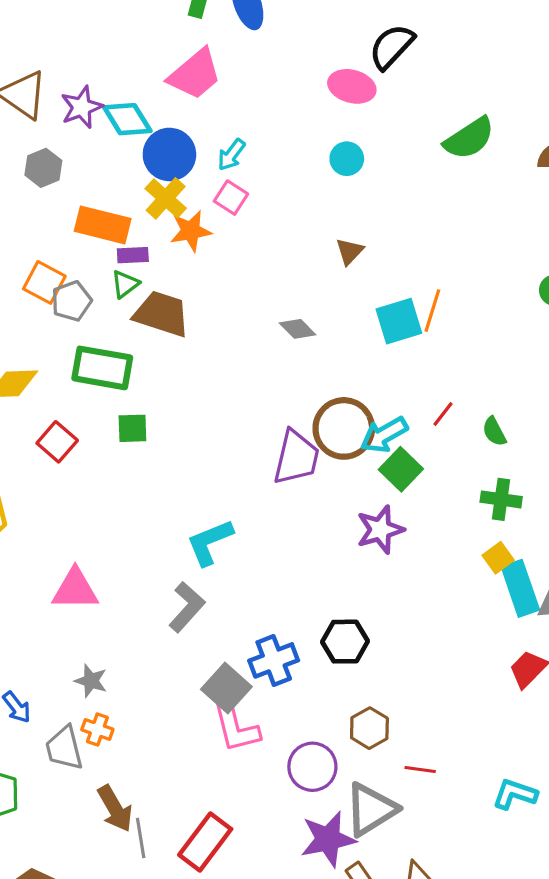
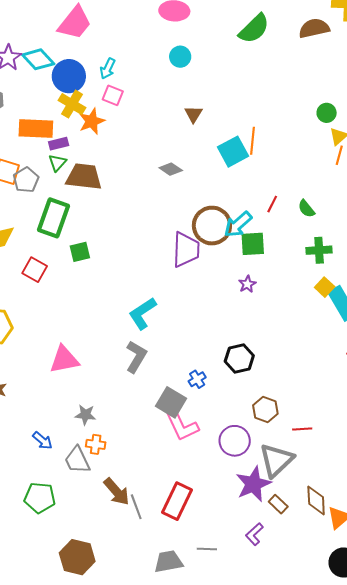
green rectangle: (102, 368) -> (54, 218), turned -69
green square: (401, 469) -> (253, 244), turned -36
purple star: (380, 530) -> (247, 284), size x0.6
blue cross: (274, 660) -> (197, 379), size x0.6

